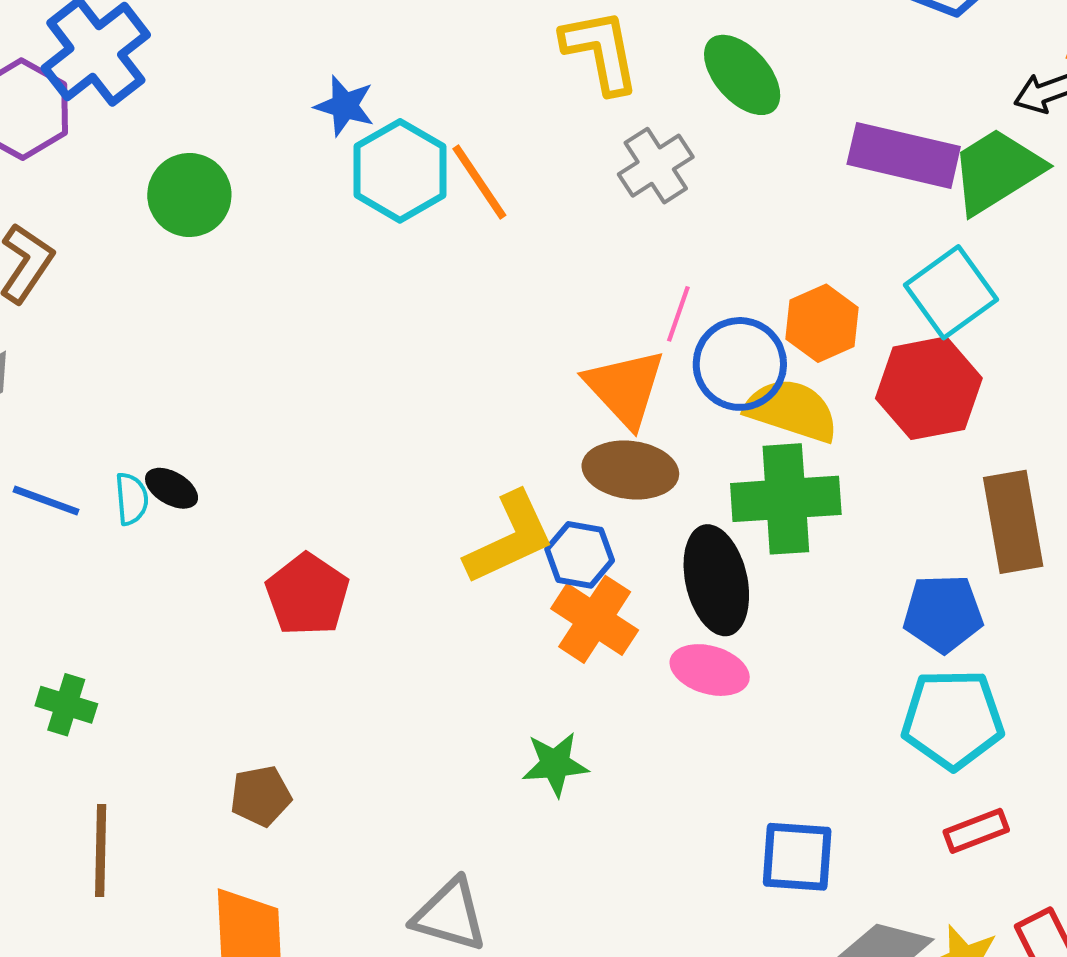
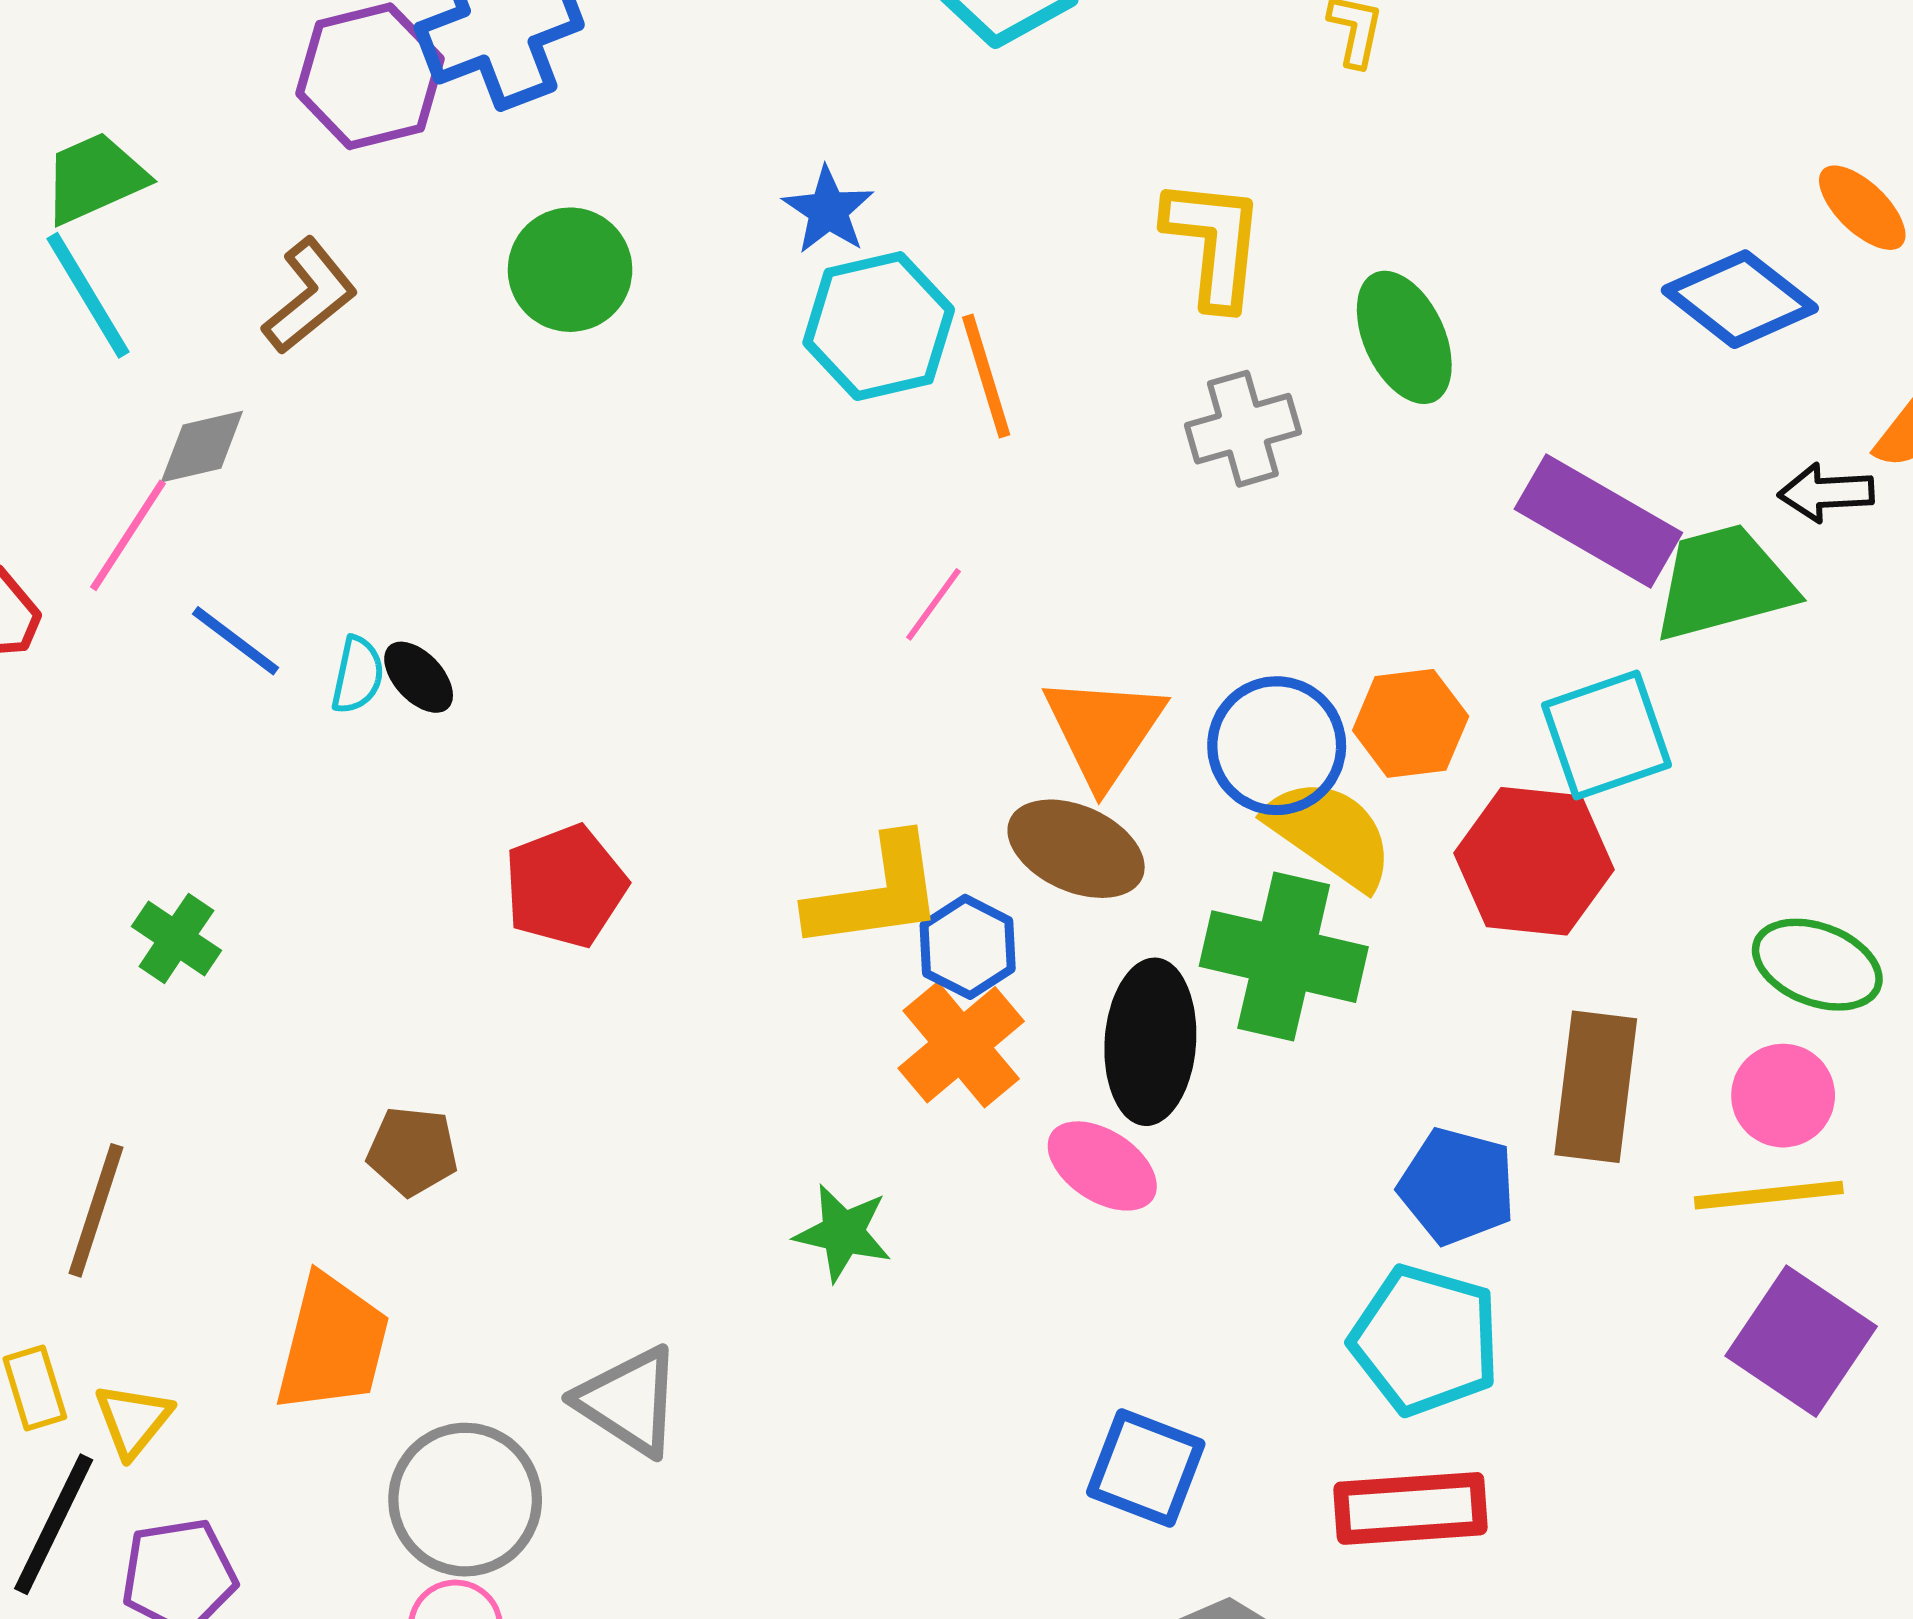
pink line: (678, 314) -> (933, 604), moved
red rectangle: (976, 831) -> (1411, 1508), size x1.6
brown line: (101, 850) -> (96, 1210), moved

